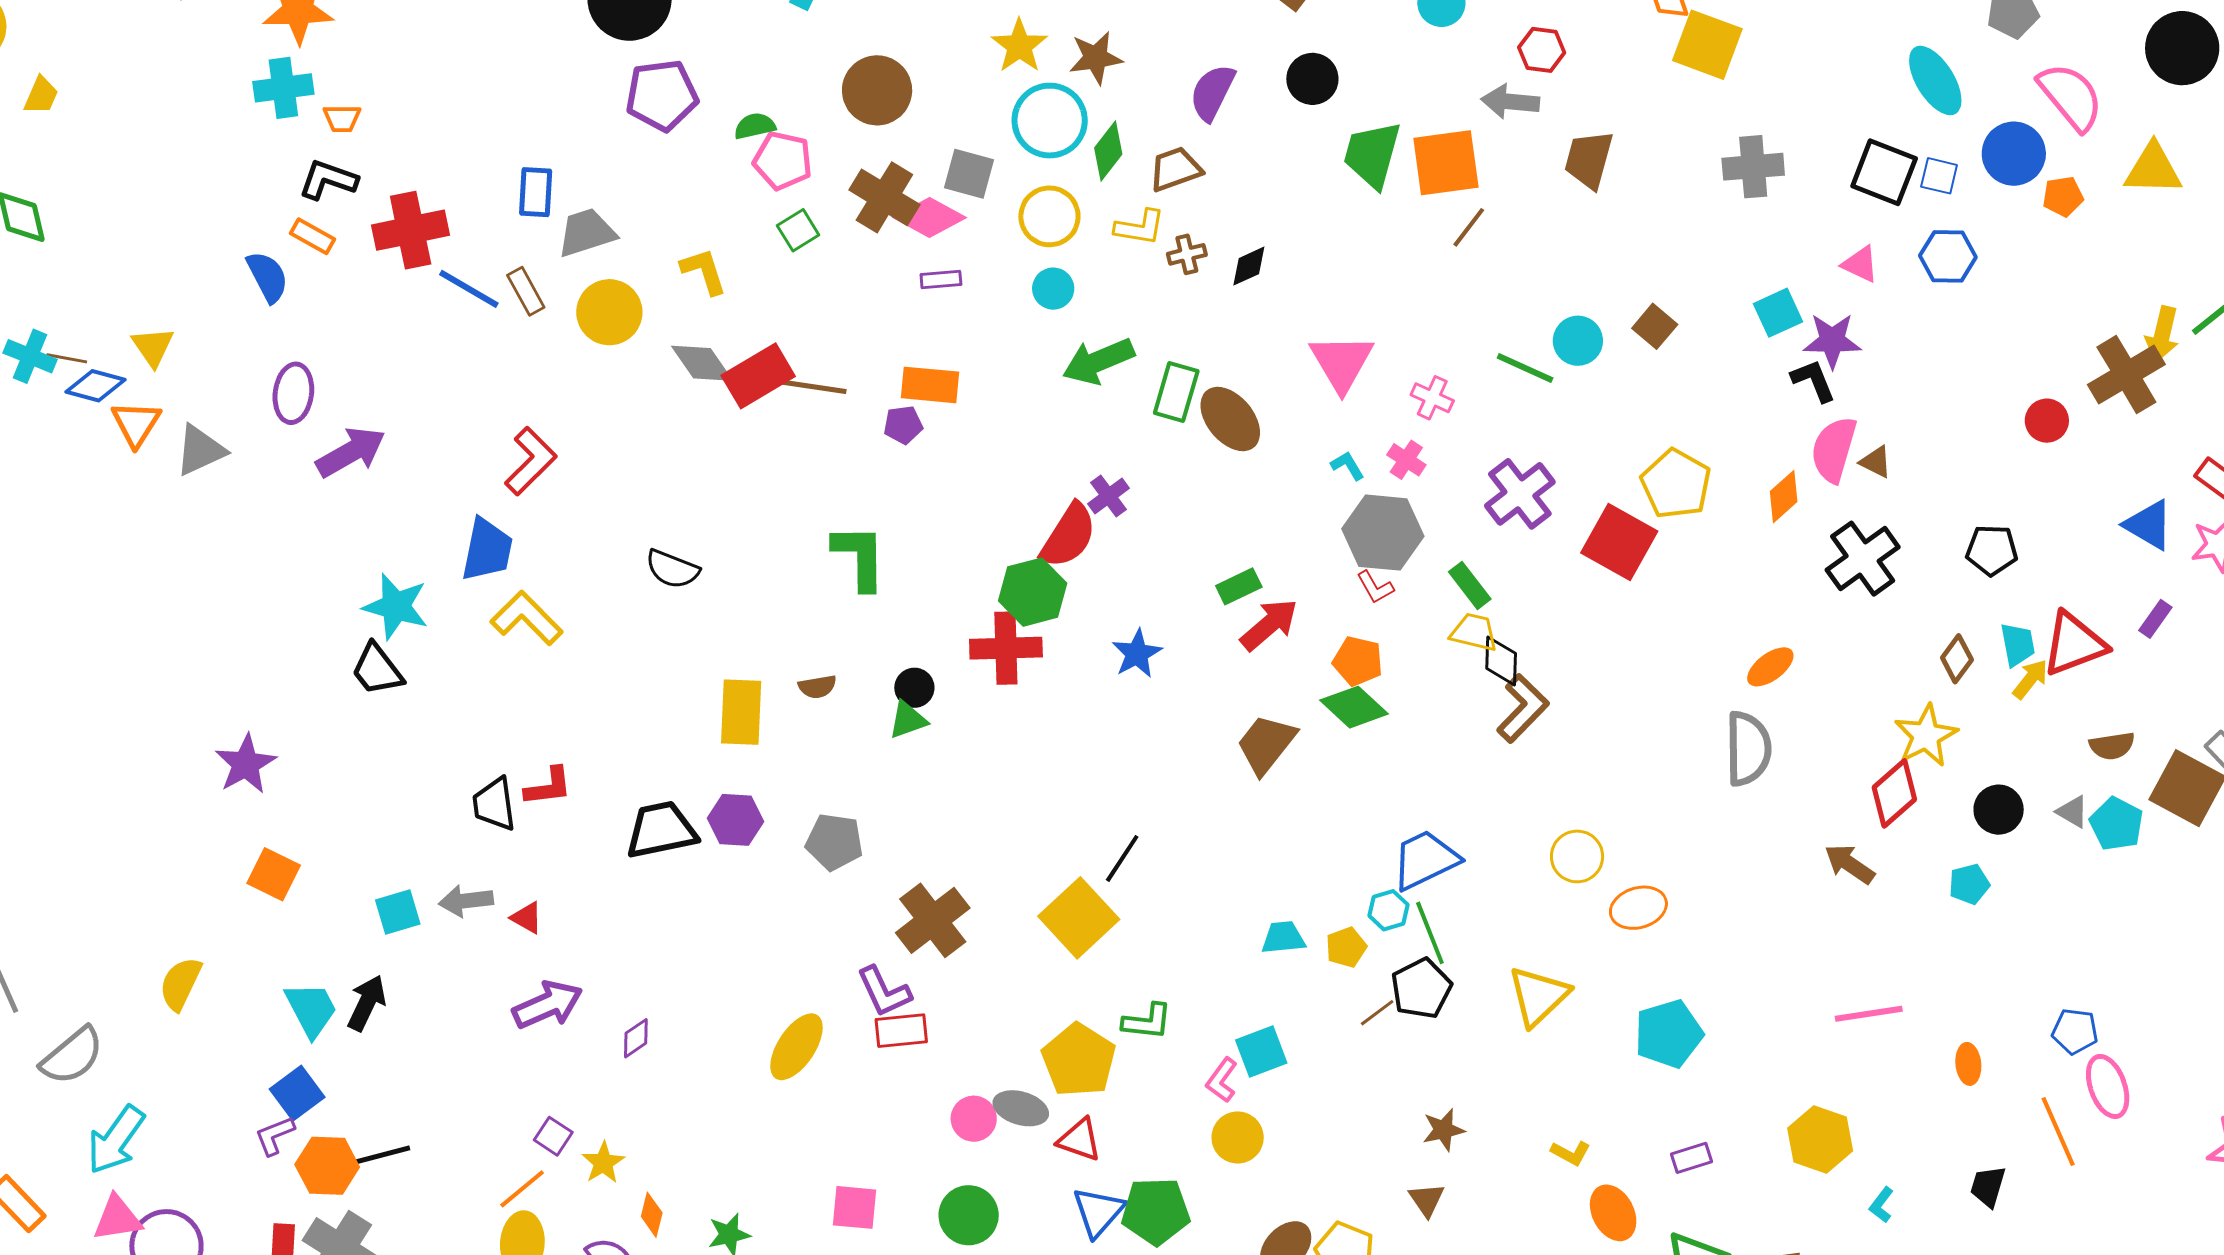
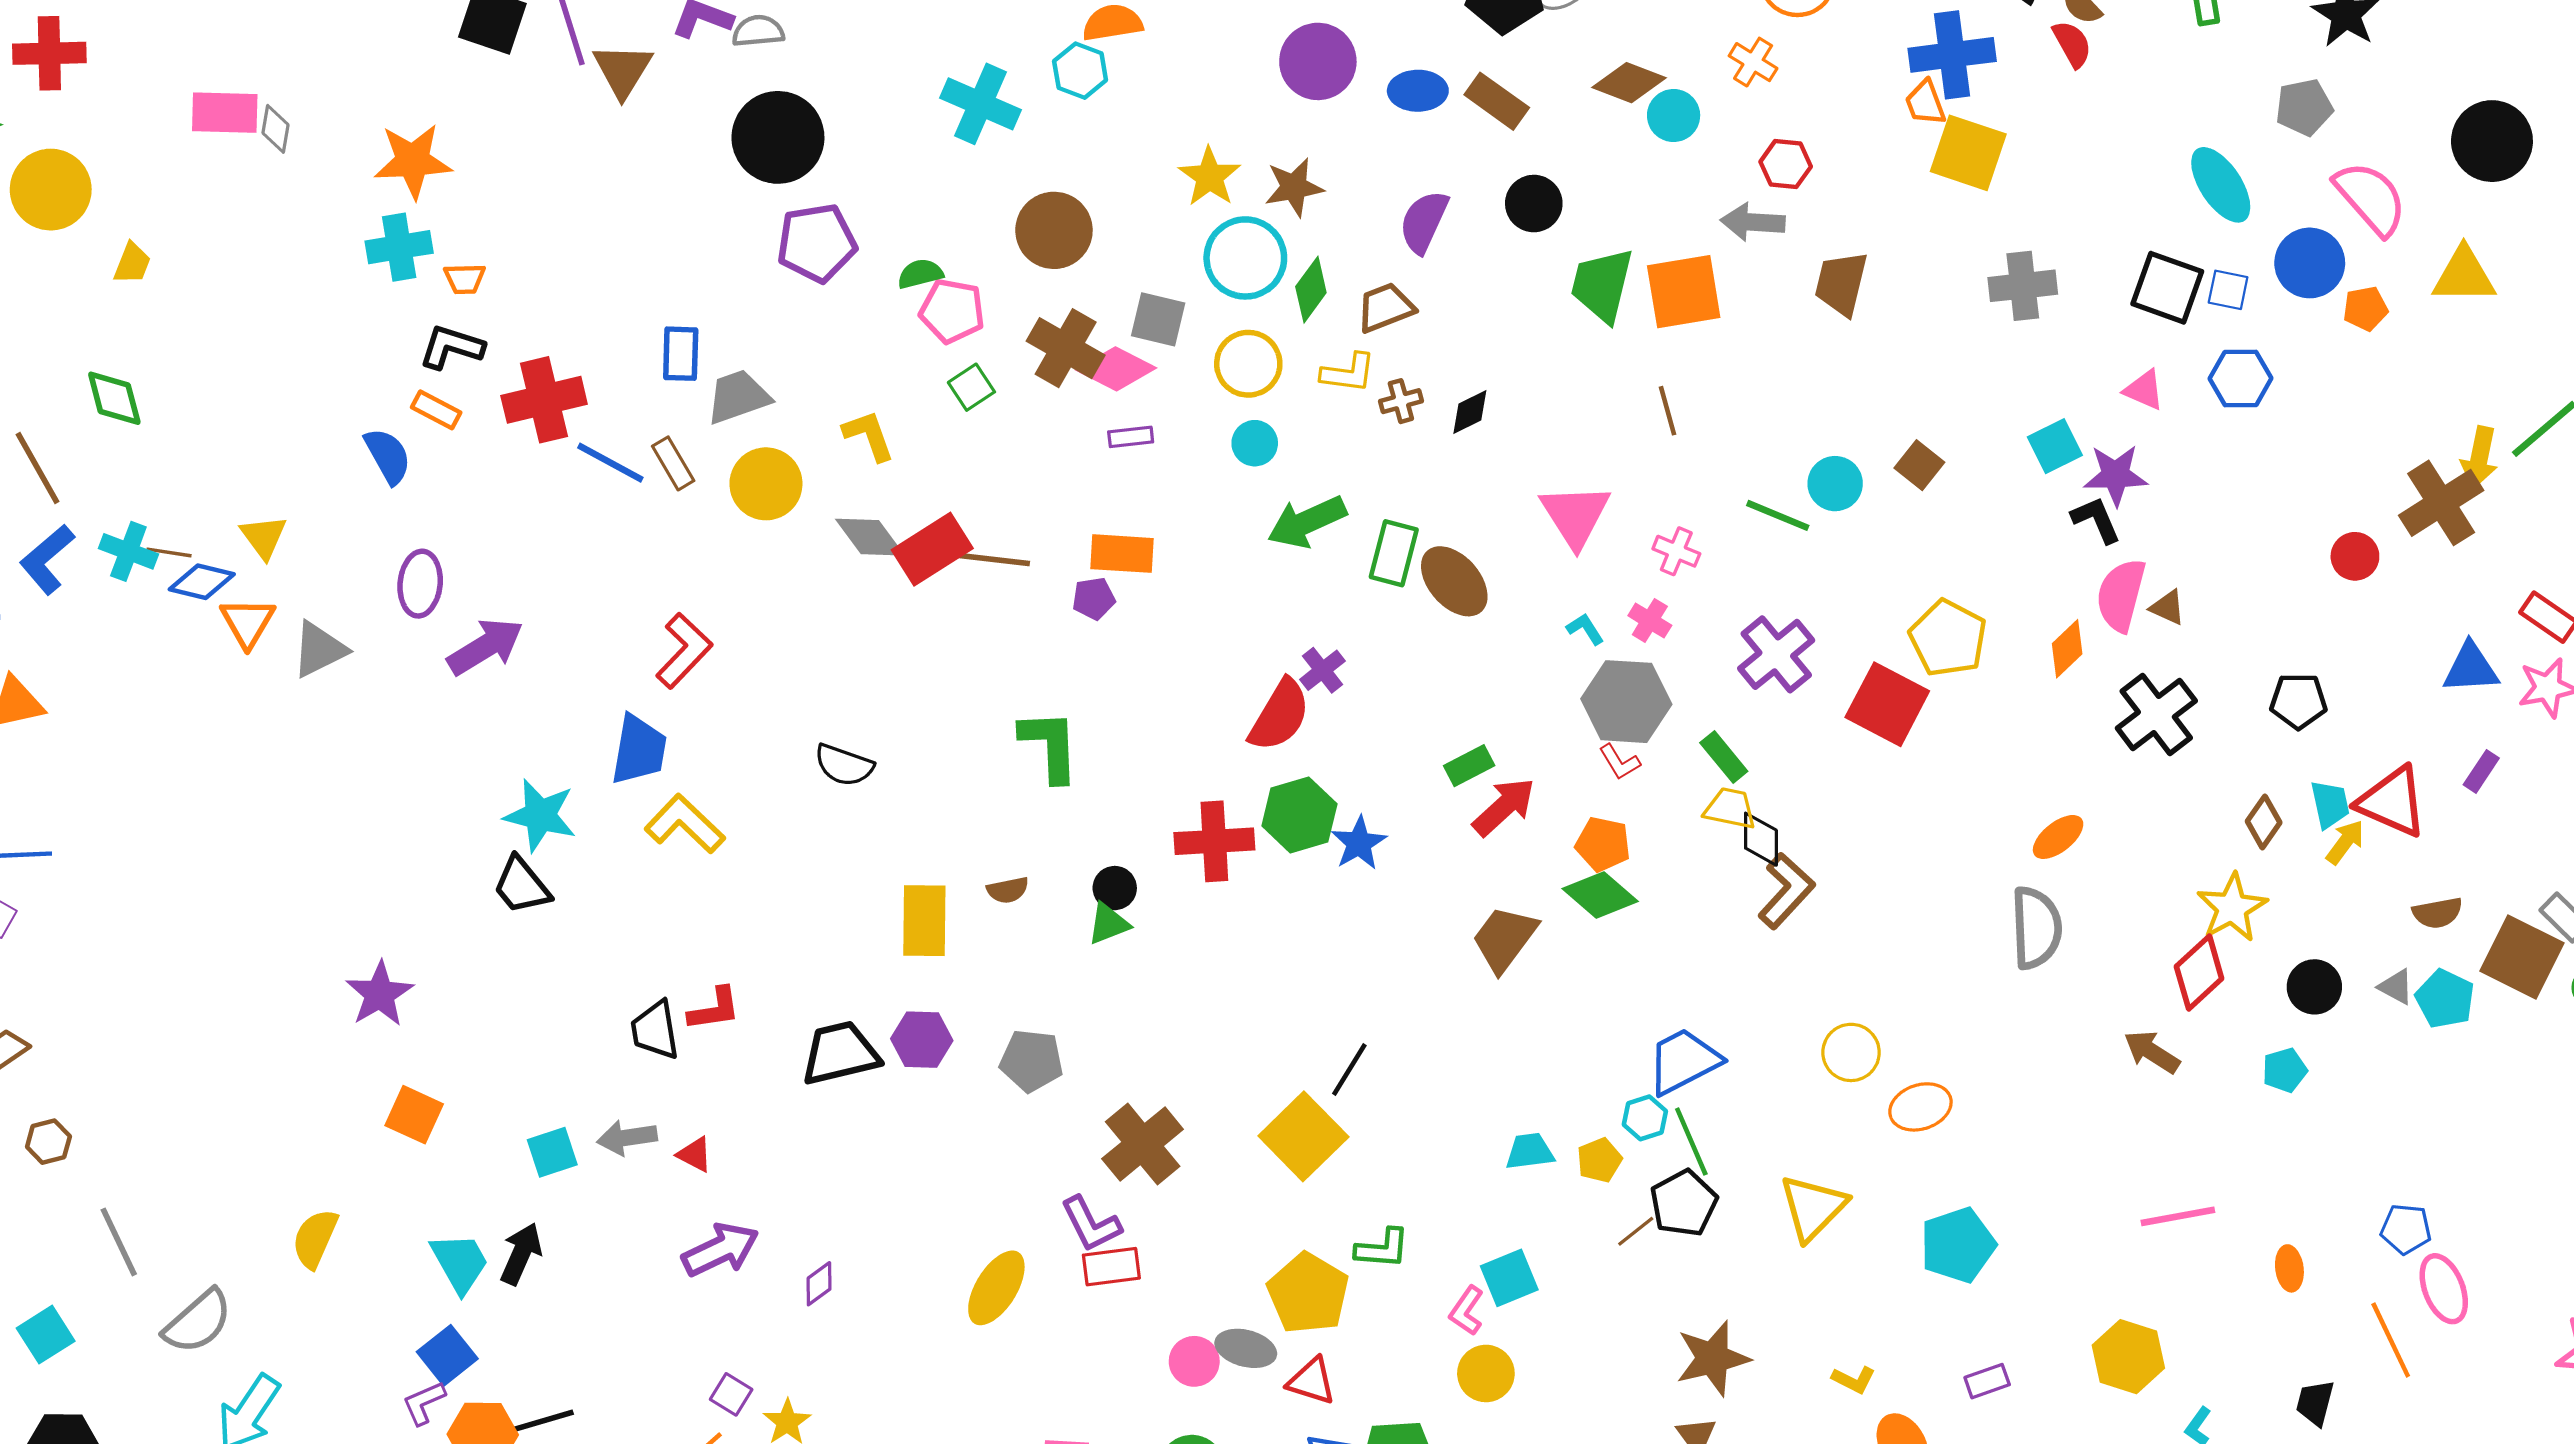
brown line: (1469, 227) -> (1668, 411), moved, turned -51
blue triangle: (2149, 525) -> (2471, 668), turned -32
green hexagon: (1033, 592) -> (1299, 815), moved
red triangle: (2074, 644) -> (2392, 802), turned 46
brown star: (1443, 1130) -> (1713, 1358), size x1.6

